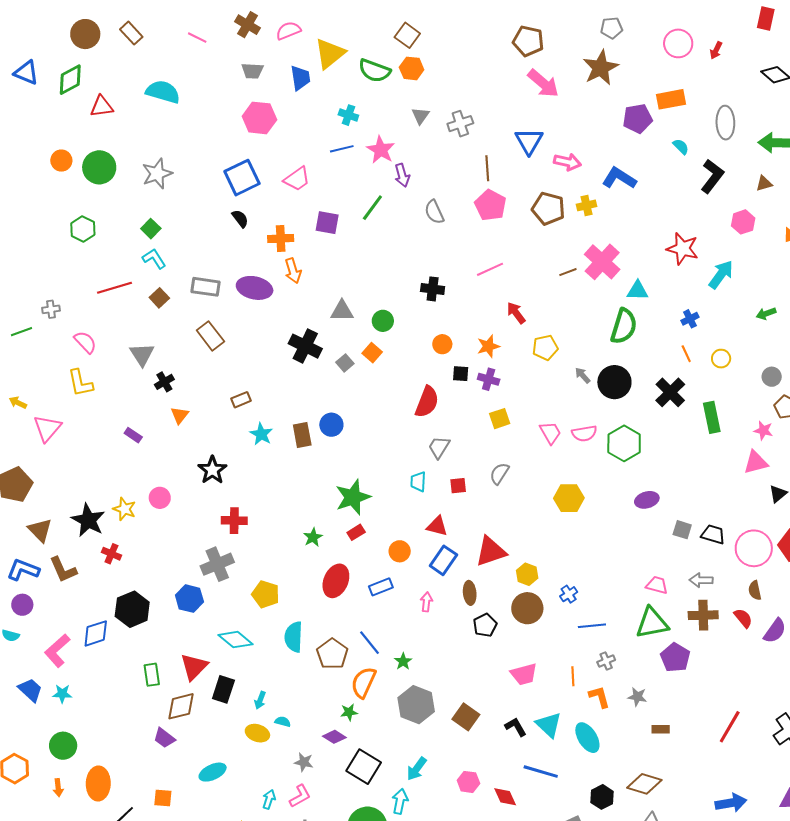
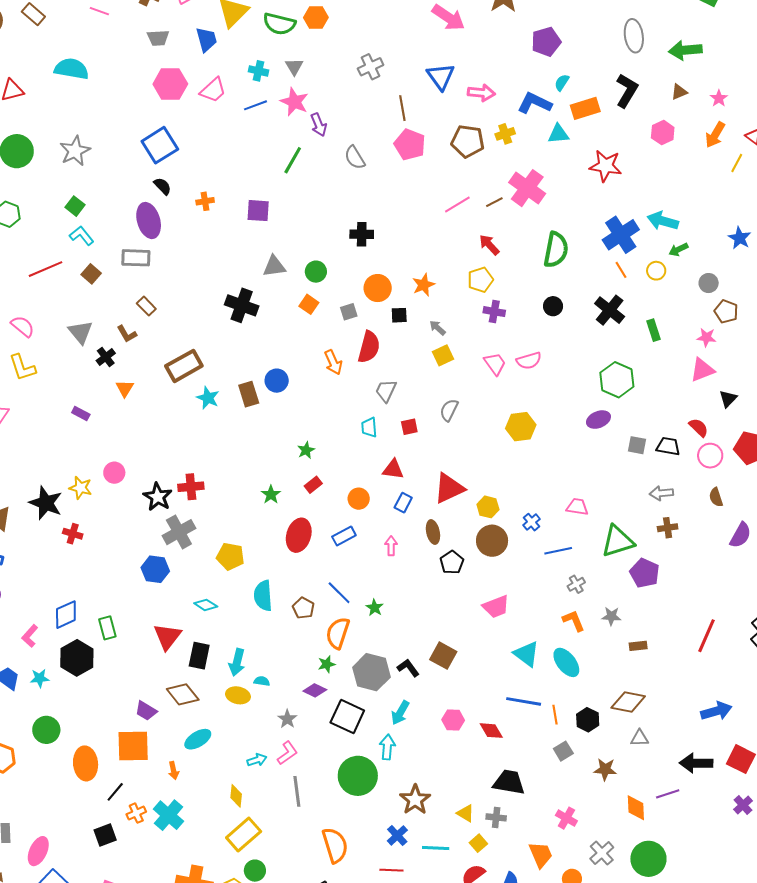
orange rectangle: (671, 99) -> (585, 108), moved
gray triangle: (420, 116) -> (294, 67), moved
cyan semicircle: (681, 147) -> (562, 82), moved, turned -96
pink trapezoid: (297, 179) -> (213, 90), moved
purple square: (327, 223) -> (258, 211), moved
orange cross: (281, 239) -> (205, 201), size x0.7
pink line: (490, 269) -> (457, 204), moved
orange arrow: (293, 271) -> (333, 362), moved
cyan arrow: (721, 275) -> (663, 221), moved, turned -104
purple ellipse: (255, 288) -> (149, 220), moved, turned 68
cyan triangle: (638, 291) -> (558, 134), moved
red arrow: (516, 313) -> (489, 245), moved
green arrow: (766, 314) -> (678, 250), moved
blue cross: (690, 319) -> (621, 235), size x2.0
brown rectangle: (210, 336) -> (146, 306), size x0.7
orange circle: (442, 344) -> (378, 288), size x1.4
gray square: (345, 363) -> (349, 312), moved, turned 30
gray arrow: (583, 375) -> (437, 328), moved
purple cross: (489, 379) -> (494, 312), moved
black circle: (614, 382) -> (553, 306), size x0.6
brown rectangle: (241, 400) -> (184, 366), size x1.8
green rectangle: (712, 417) -> (654, 330), size x0.7
green hexagon: (624, 443) -> (617, 380), moved
black star: (212, 470) -> (158, 497), moved
green star: (353, 497) -> (306, 450), size x0.5
pink circle: (754, 548) -> (710, 456), size x0.7
blue rectangle: (443, 560) -> (403, 503), size x0.7
brown L-shape: (63, 570) -> (127, 334), moved, size x0.7
pink trapezoid: (657, 585) -> (577, 507), moved
black hexagon: (132, 609) -> (77, 658), moved
brown cross: (703, 615) -> (668, 528), size x0.7
red semicircle: (743, 618) -> (699, 428), moved
cyan diamond: (236, 640) -> (206, 605), size x0.7
pink L-shape: (57, 651) -> (30, 636), size x0.7
brown pentagon: (332, 654) -> (303, 608), size x0.7
green rectangle: (152, 675) -> (107, 628), moved
orange line: (573, 676) -> (555, 715), moved
cyan arrow: (260, 700) -> (237, 662), size x1.5
gray hexagon: (416, 705) -> (371, 672), moved
brown diamond: (181, 706) -> (183, 694), moved, turned 72
black L-shape: (516, 727) -> (408, 668), moved
gray star: (304, 762) -> (287, 719), turned 30
orange arrow: (58, 788) -> (174, 771), moved
orange square: (163, 798) -> (133, 746), moved, size x1.8
cyan arrow: (269, 799) -> (257, 760), turned 60

